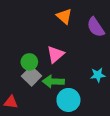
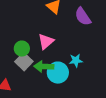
cyan star: (98, 75) -> (76, 61), moved
cyan circle: (68, 100) -> (58, 73), moved

